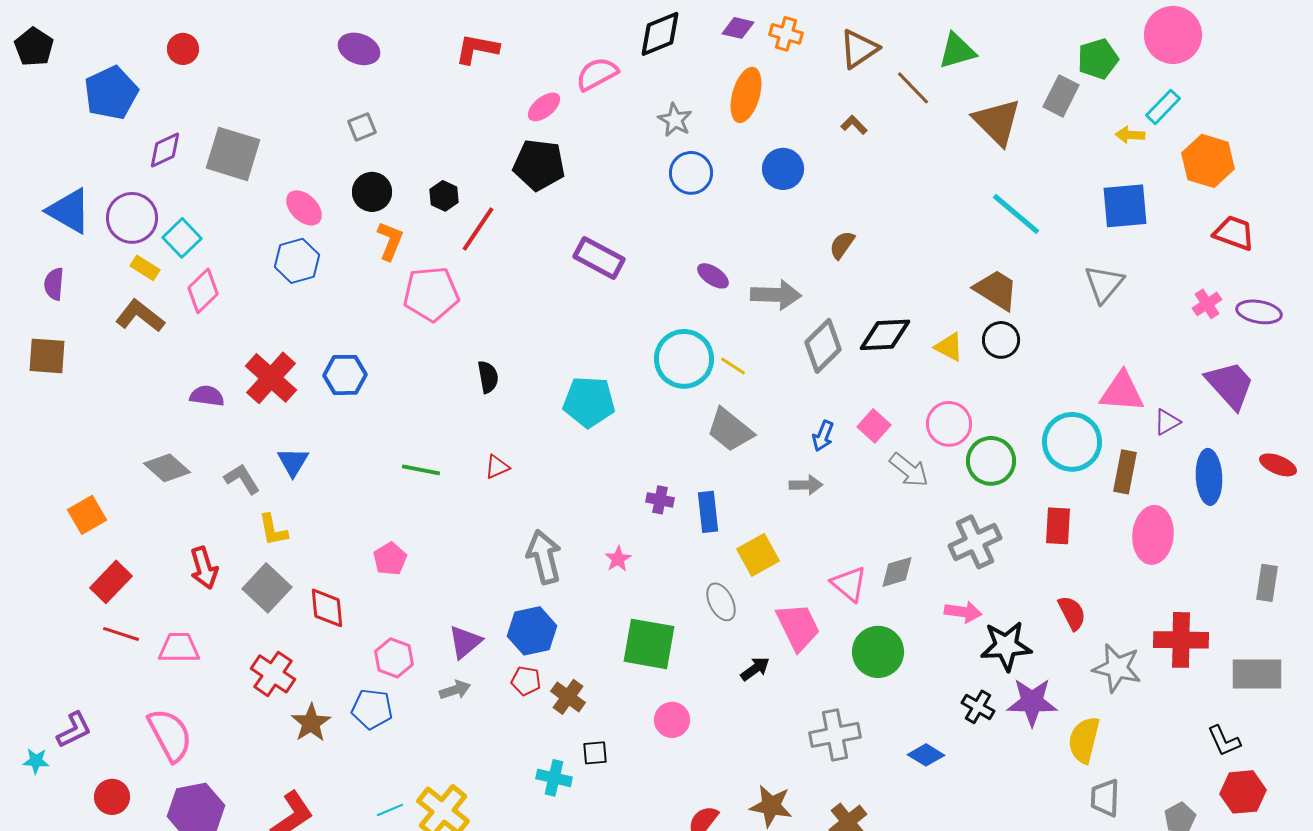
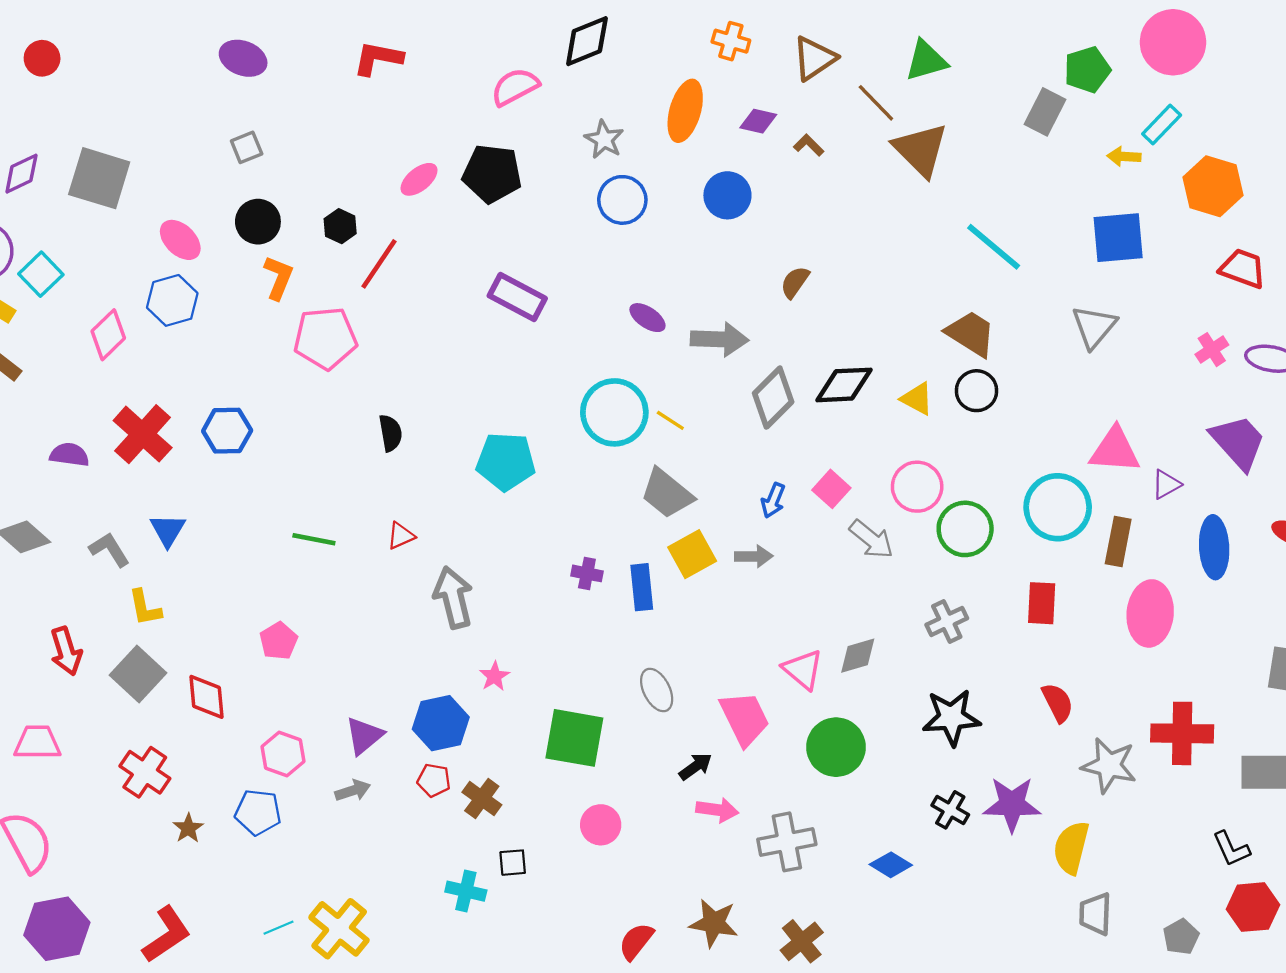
purple diamond: (738, 28) -> (758, 121), moved
pink ellipse: (544, 107) -> (419, 179), moved
brown triangle: (997, 122) -> (921, 150), moved
black pentagon: (539, 165) -> (492, 174), moved
pink diamond: (203, 291) -> (108, 335), moved
gray cross: (975, 542) -> (947, 621), size x0.7
yellow square: (758, 555) -> (692, 554), moved
gray arrow: (544, 557) -> (453, 597), moved
pink star: (618, 559) -> (494, 676), moved
pink arrow: (963, 612) -> (717, 810), moved
black star: (1006, 646) -> (951, 717), moved
brown star: (311, 723) -> (188, 828), size x0.7

